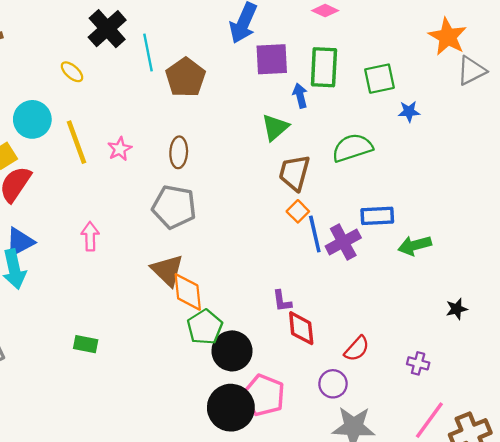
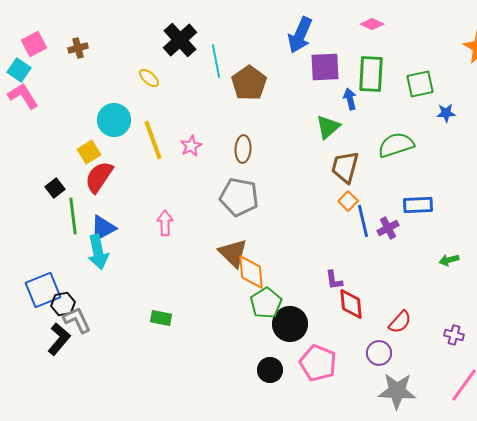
purple cross: (343, 242) -> (388, 228), size x0.7
green arrow: (415, 245) -> (449, 260), moved, size x0.7
black circle: (231, 408) -> (270, 370), moved, size x0.6

